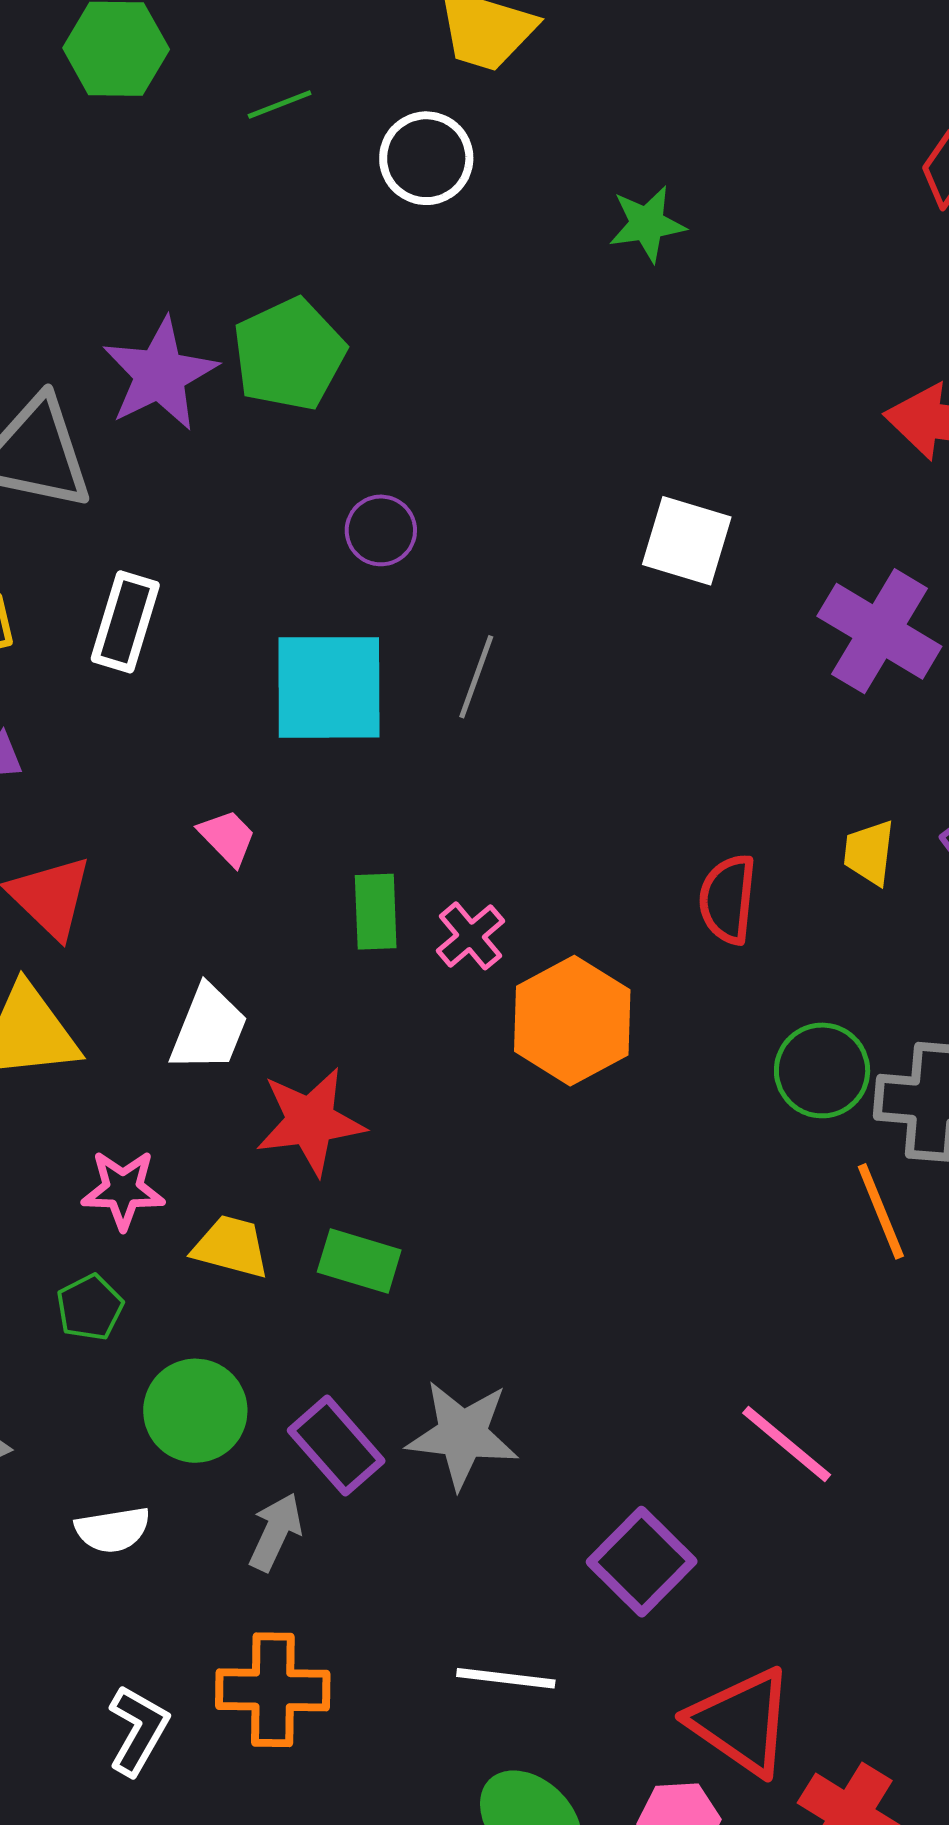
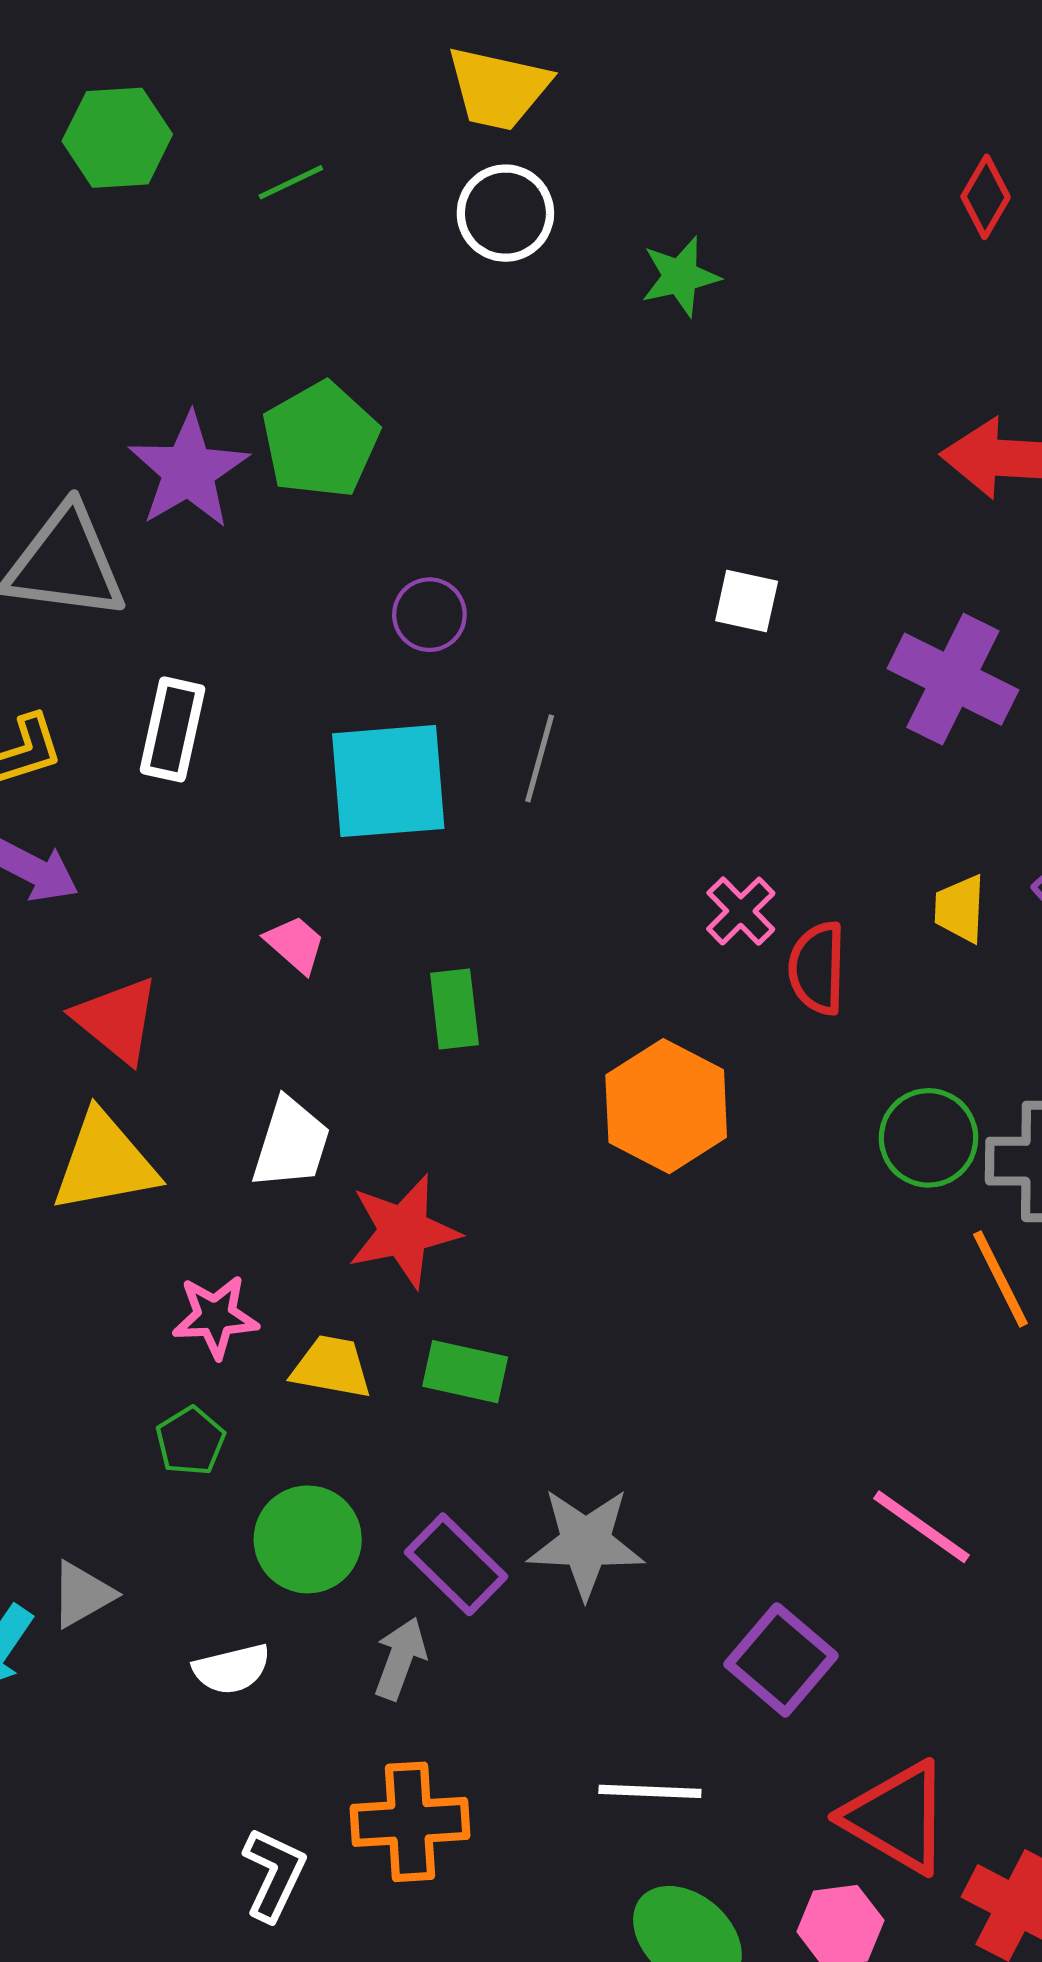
white circle: (426, 158) -> (505, 213), moved
white square: (687, 541) -> (747, 601), size x0.7
pink cross: (470, 936) -> (741, 911), moved

